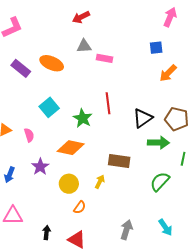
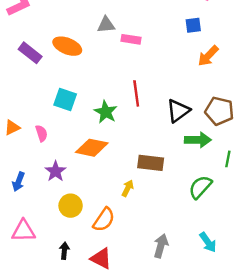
cyan square: (49, 107) -> (65, 99), turned -30
yellow circle: (69, 184) -> (71, 206), moved
orange semicircle: (80, 207) -> (104, 220), size x1.5

